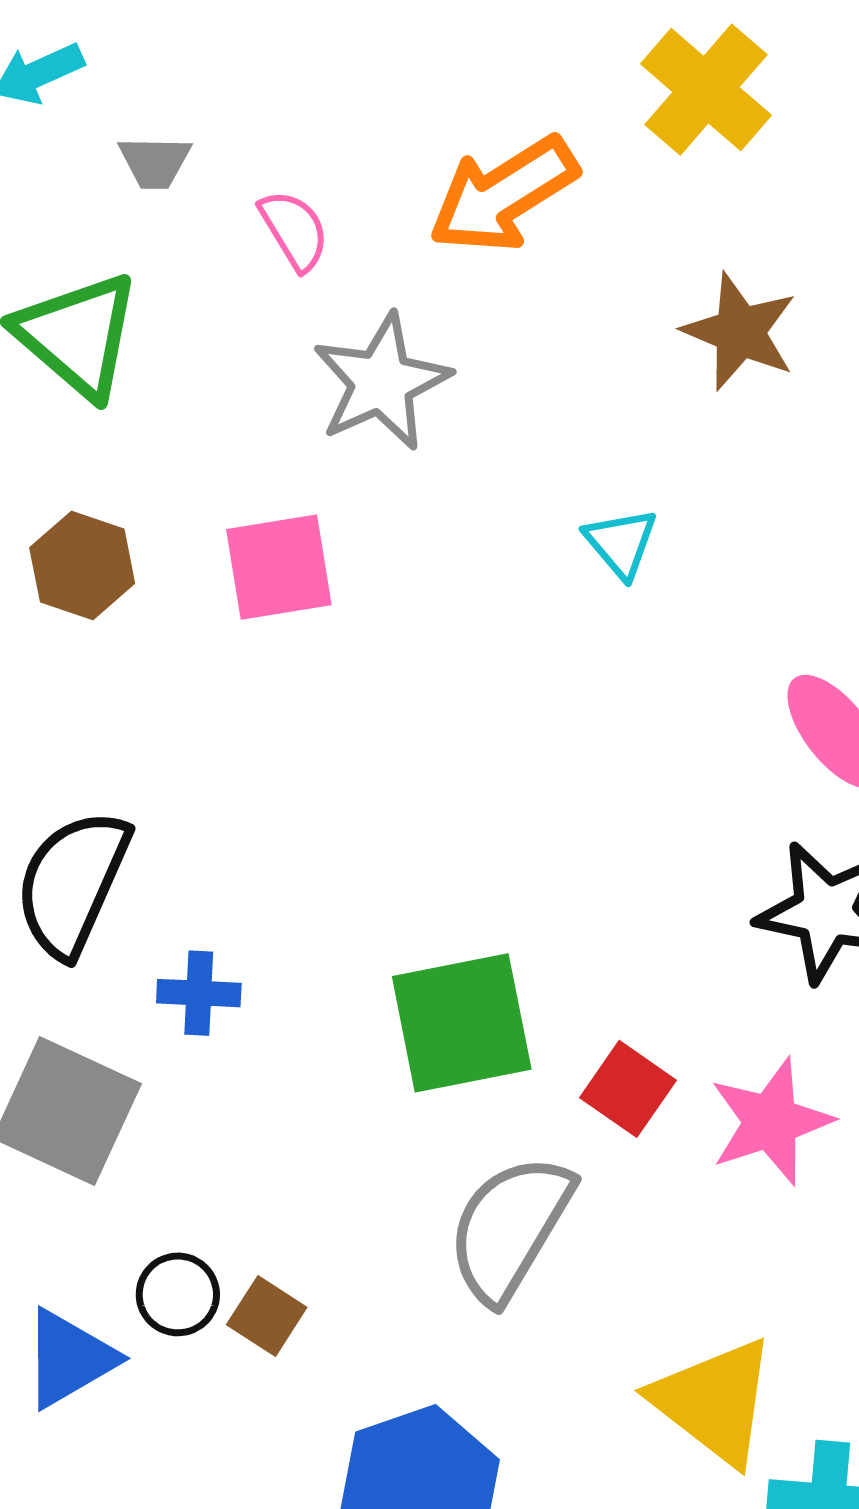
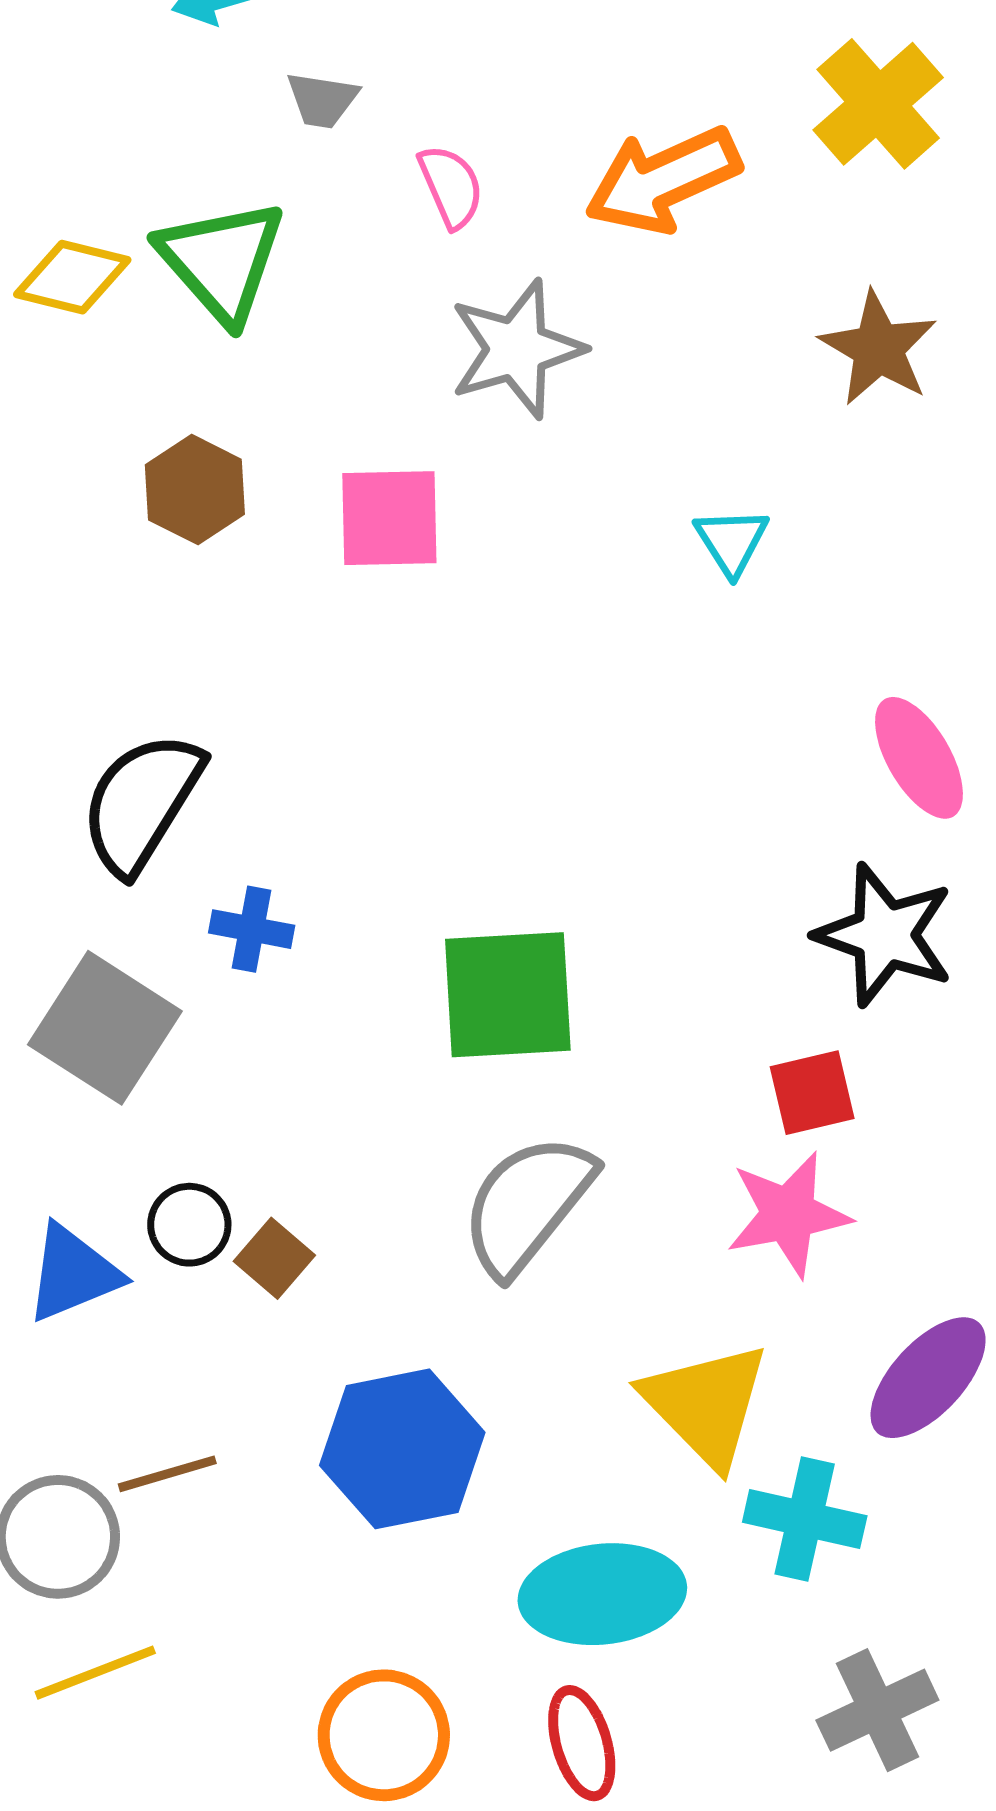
red square: (628, 1089) -> (812, 1093), moved, turned 34
pink star: (771, 1122) -> (788, 1214), moved

